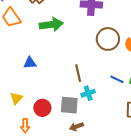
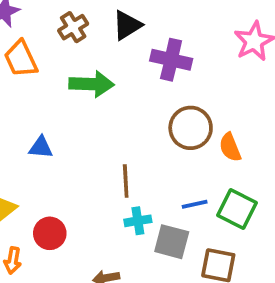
blue line: (117, 79) -> (195, 204), turned -48
gray square: (69, 105) -> (172, 242), moved

